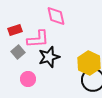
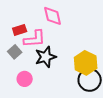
red rectangle: (15, 30) -> (20, 30), moved

